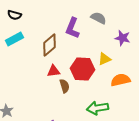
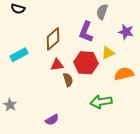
gray semicircle: (98, 18) -> (102, 12), turned -98
purple L-shape: (72, 28) -> (86, 32), moved
cyan rectangle: (14, 39) -> (19, 55), moved

